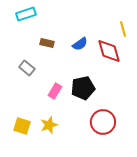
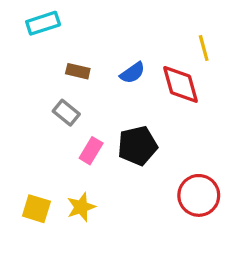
gray rectangle: (27, 68) -> (66, 113), moved
red circle: (103, 122) -> (199, 195), moved

